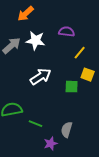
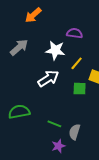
white star: (36, 41) -> (55, 50), moved
yellow line: (80, 53) -> (77, 63), moved
green line: (36, 124) -> (54, 124), moved

